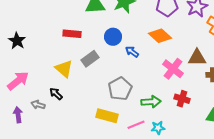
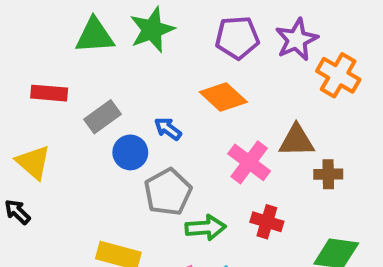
blue circle: (113, 37) -> (130, 152), moved
gray rectangle: (90, 59) -> (103, 117), moved
gray pentagon: (120, 89) -> (168, 192), moved

